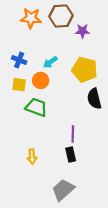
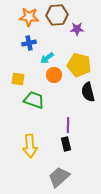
blue cross: (19, 60) -> (29, 43), moved, turned -32
orange circle: (41, 80) -> (54, 75), moved
yellow arrow: (32, 157) -> (30, 146), size x1.6

